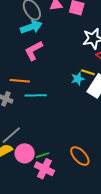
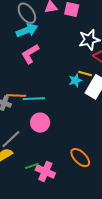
orange line: (20, 81) -> (16, 95), moved
pink circle: (25, 153) -> (40, 123), moved
green line: (42, 155) -> (32, 166), moved

